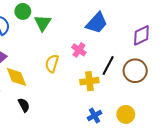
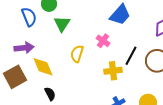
green triangle: (43, 23) -> (62, 24), moved

